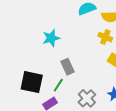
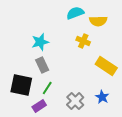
yellow cross: (105, 37) -> (83, 41), moved
gray rectangle: (67, 67) -> (42, 65), moved

